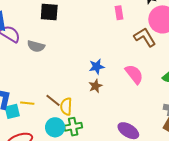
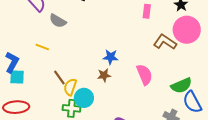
brown L-shape: (145, 37) -> (165, 42), turned -40
yellow line: (27, 103) -> (42, 47), moved
cyan circle: (55, 127) -> (84, 98), moved

